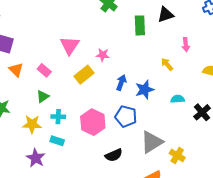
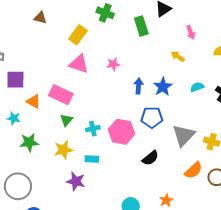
pink triangle: (70, 45) -> (79, 64), turned -30
pink rectangle: (44, 70) -> (61, 95), size x1.6
yellow rectangle: (84, 75) -> (78, 35), moved
cyan cross: (58, 117) -> (93, 129), moved

